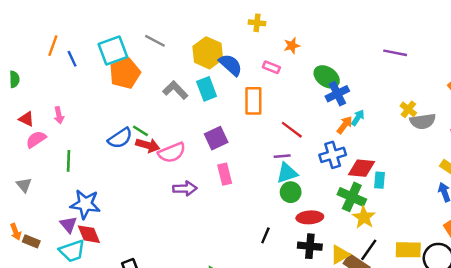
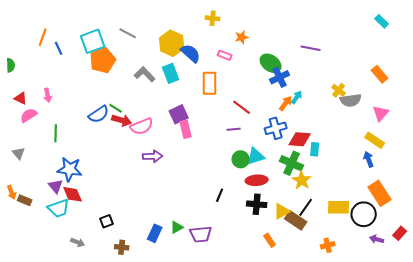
purple line: (395, 53) -> (311, 48), moved
cyan triangle: (287, 173) -> (256, 156), moved
pink rectangle: (225, 174) -> (186, 129), moved

